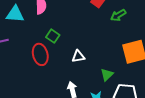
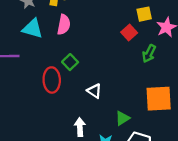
green arrow: (118, 15) -> (149, 54), turned -42
white triangle: (78, 56) -> (94, 91), turned 32

